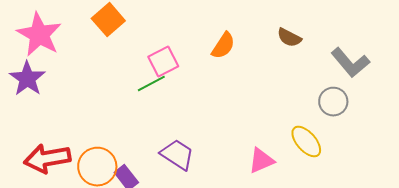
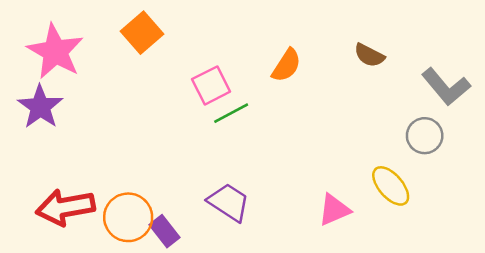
green line: (151, 84) -> (231, 113), moved

